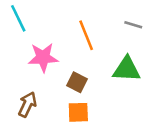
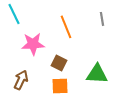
gray line: (133, 25) -> (102, 19), turned 64
green triangle: (127, 69) -> (97, 74), moved

